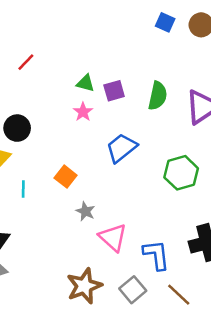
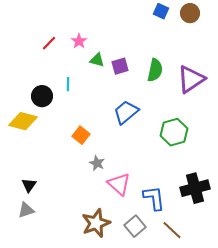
pink star: (83, 112) -> (79, 41), moved
cyan line: (23, 189) -> (68, 84), moved

